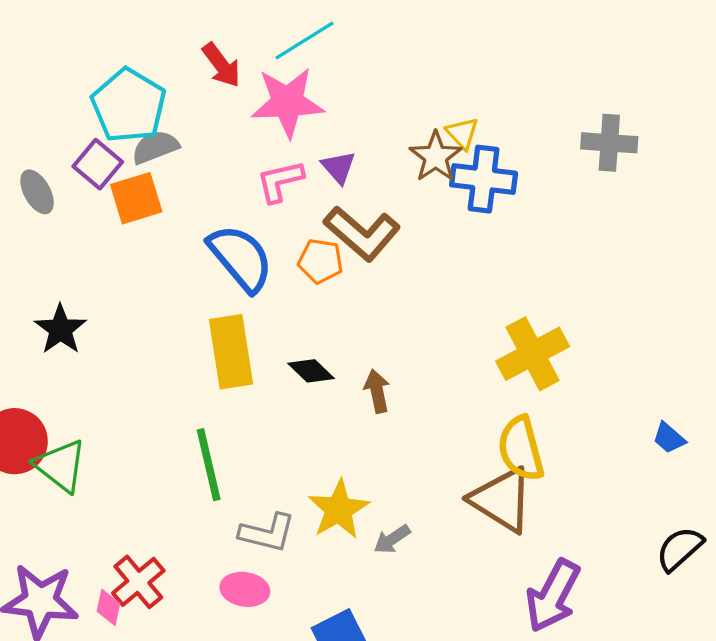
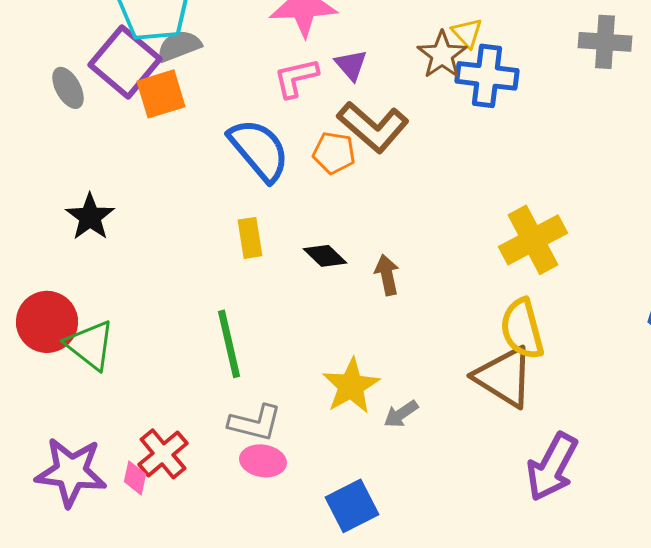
purple square: (98, 164) -> (125, 62), size x1.5
yellow rectangle: (231, 352) -> (250, 238), size x0.6
gray L-shape: (267, 533) -> (255, 423), moved

